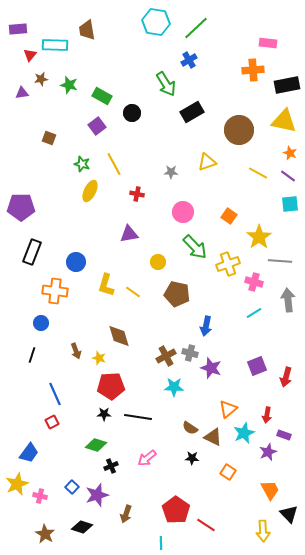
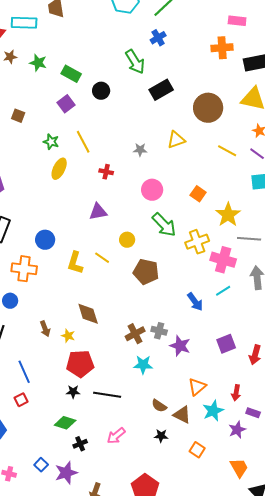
pink cross: (254, 282) -> (223, 260), size x1.4
yellow line: (133, 292) -> (102, 258), moved
blue arrow: (206, 326) -> (195, 302), moved, turned -48

